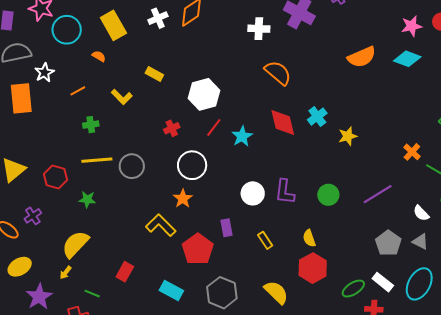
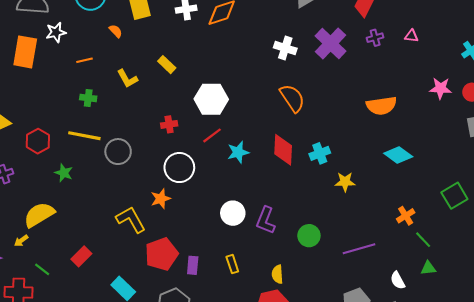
cyan diamond: (407, 59) -> (398, 155), moved
purple rectangle: (226, 228) -> (193, 265), moved

